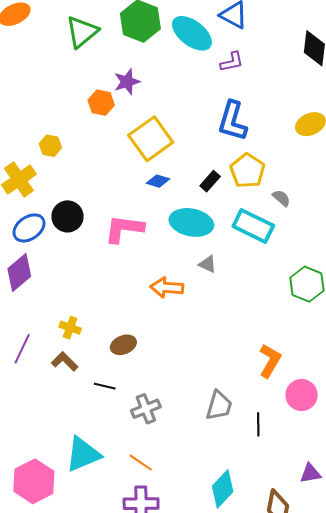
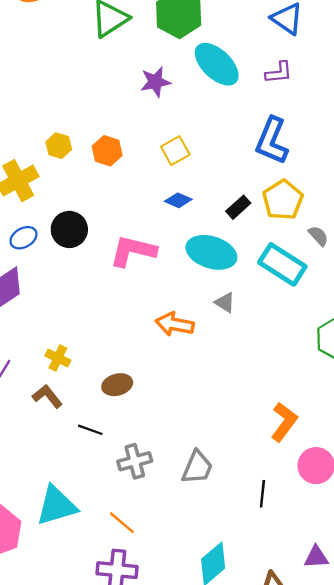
cyan ellipse: (192, 33) -> (217, 64), moved
orange hexagon: (101, 103) -> (107, 151), moved
yellow square: (151, 139) -> (175, 151), size x0.6
blue ellipse: (29, 228) -> (23, 238), size x0.7
gray trapezoid: (219, 406) -> (197, 467), moved

